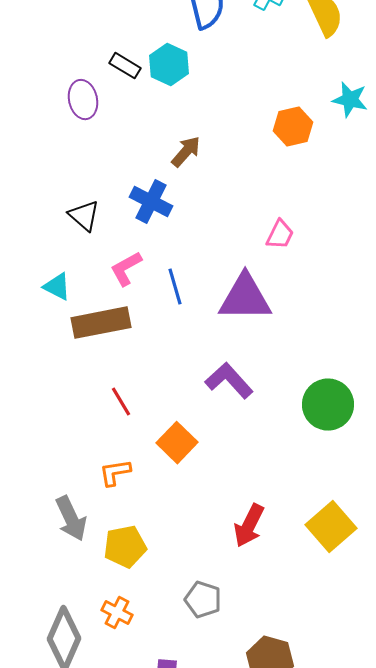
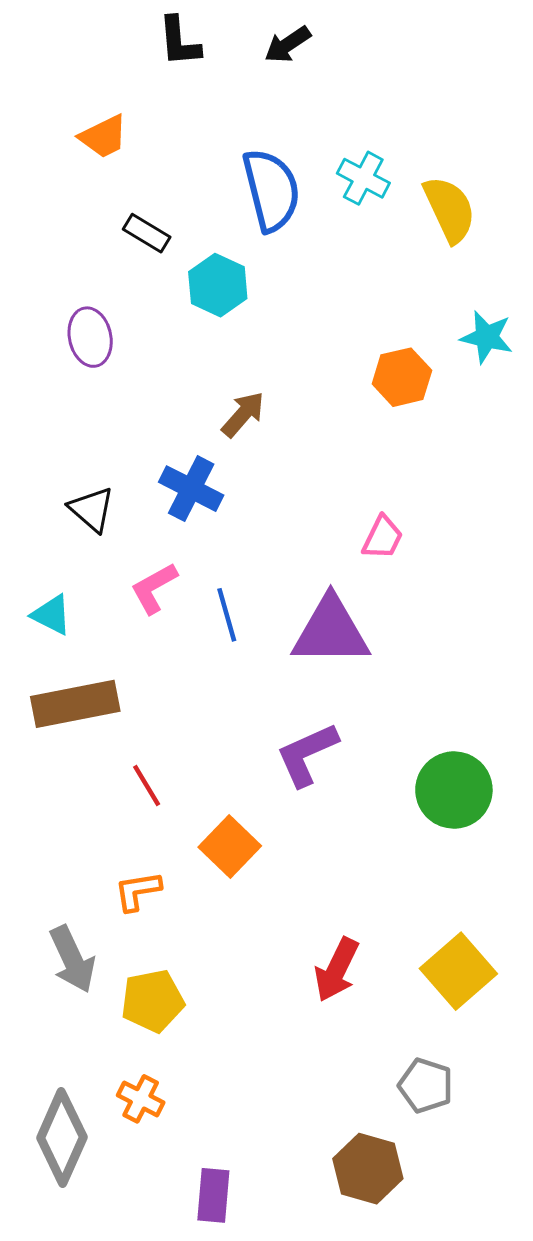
black rectangle: (125, 66) -> (147, 233), moved
brown rectangle: (101, 323) -> (75, 704), moved
purple L-shape: (229, 381) -> (307, 754), turned -72
gray pentagon: (203, 600) -> (426, 1086), moved

